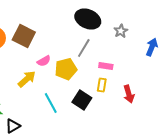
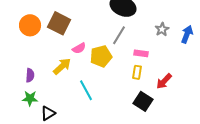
gray star: (121, 31) -> (162, 29), moved
red arrow: (129, 94) -> (164, 81), turned 60
black square: (82, 100) -> (143, 101), moved

